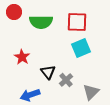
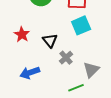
black triangle: (48, 72) -> (50, 41), moved

